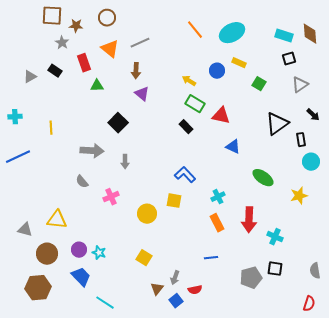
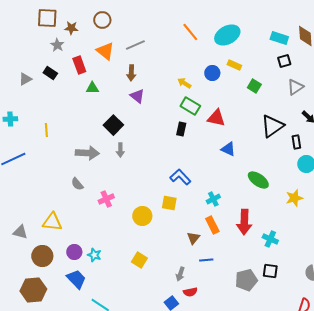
black rectangle: (186, 127) -> (181, 129), turned 56
gray arrow: (125, 162) -> (120, 150), moved
gray arrow: (175, 278) -> (180, 274), moved
brown triangle: (157, 289) -> (193, 238), moved

